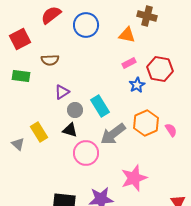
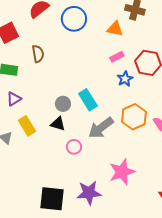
brown semicircle: (50, 60) -> (38, 54), turned -96
purple triangle: (62, 92) -> (14, 99), moved
pink circle: (86, 153) -> (74, 147), size x0.6

